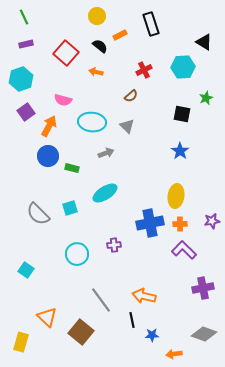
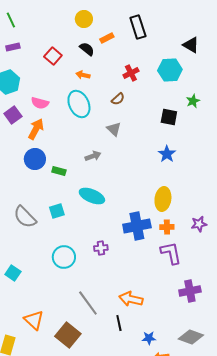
red square: (66, 53) -> (53, 56), size x0.7
pink semicircle: (63, 100) -> (40, 103), moved
cyan ellipse: (92, 122) -> (79, 104), moved, turned 60
cyan ellipse: (105, 193) -> (92, 196), turned 55
purple L-shape: (184, 250) -> (171, 253), turned 35
blue star: (152, 335) -> (149, 338), moved

